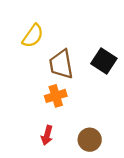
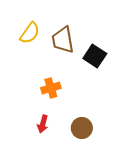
brown trapezoid: (61, 64) -> (63, 40), moved

